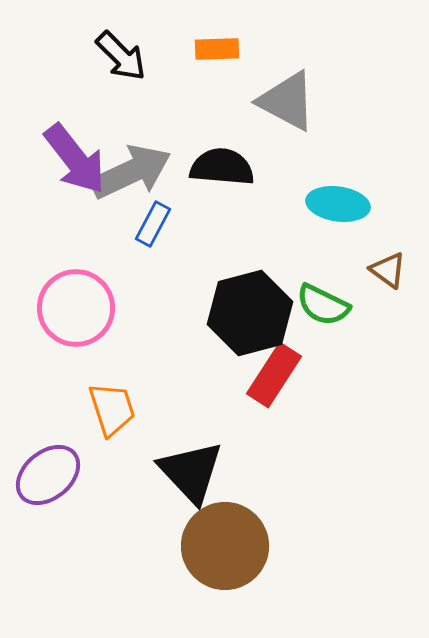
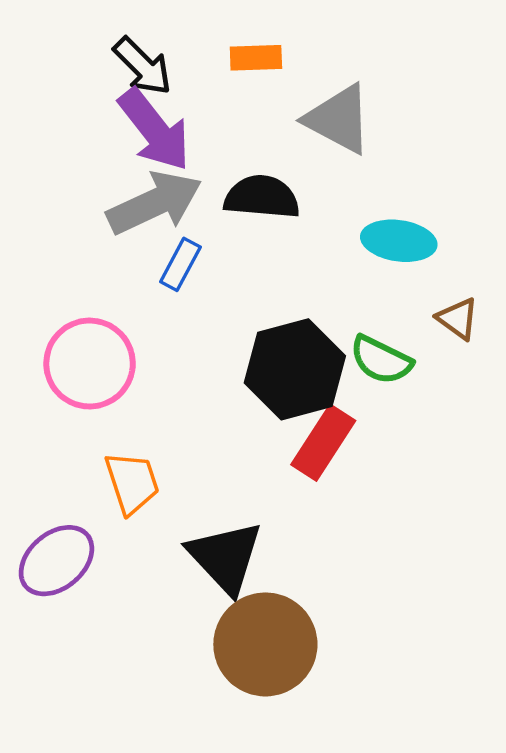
purple arrow: (75, 159) -> (154, 130), moved

